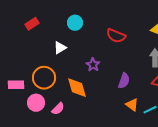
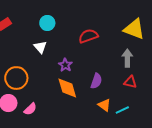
red semicircle: (116, 36) -> (88, 36), turned 138
white triangle: (60, 48) -> (40, 47), moved, turned -40
orange diamond: (77, 88) -> (67, 88), moved

